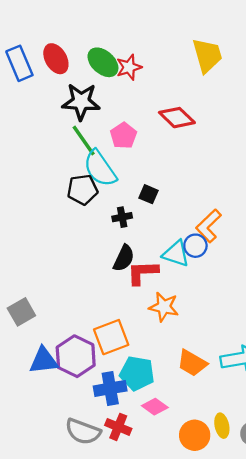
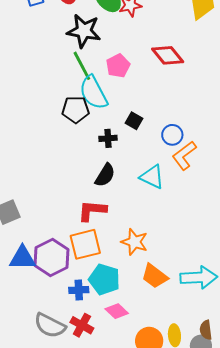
blue circle: (195, 246) -> (172, 135), moved
red L-shape: (143, 273) -> (92, 211), moved
orange star: (164, 307) -> (134, 242), moved
blue cross: (110, 388) -> (79, 290), size x0.7

